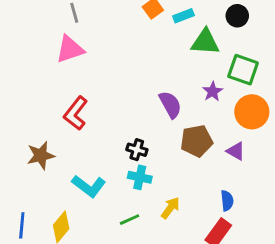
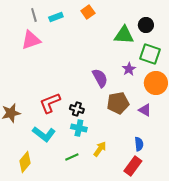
cyan rectangle: (183, 16) -> (56, 17), moved
black circle: (237, 16) -> (146, 25), moved
red L-shape: (76, 113) -> (50, 103), moved, turned 30

